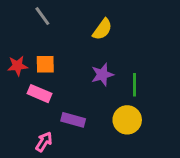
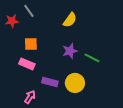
red star: (18, 66) -> (12, 21), moved
green line: (134, 85) -> (92, 58), turned -63
yellow circle: (127, 120) -> (75, 83), moved

